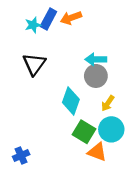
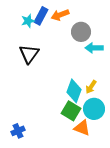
cyan arrow: (96, 59) -> (94, 48), moved
gray circle: (96, 76) -> (81, 32), moved
cyan diamond: (71, 101) -> (74, 91), moved

